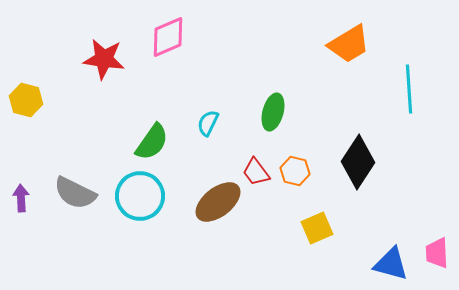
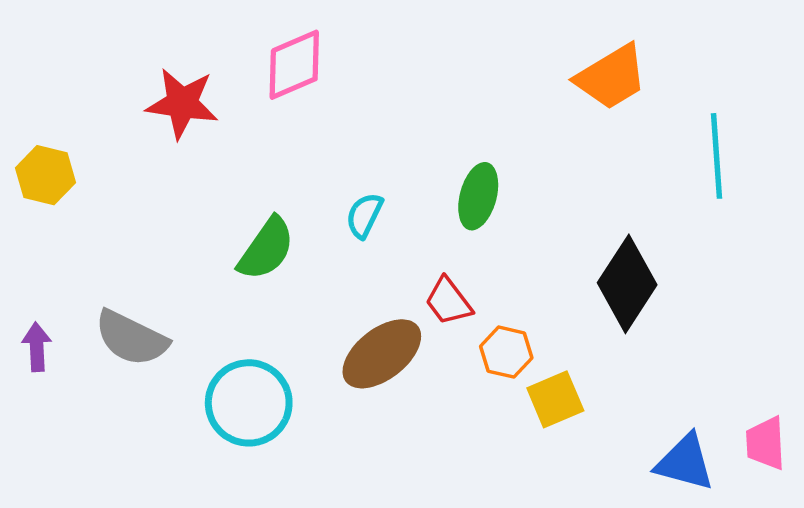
orange hexagon: (295, 171) -> (506, 352), moved
cyan circle: (140, 196) -> (249, 403), moved

